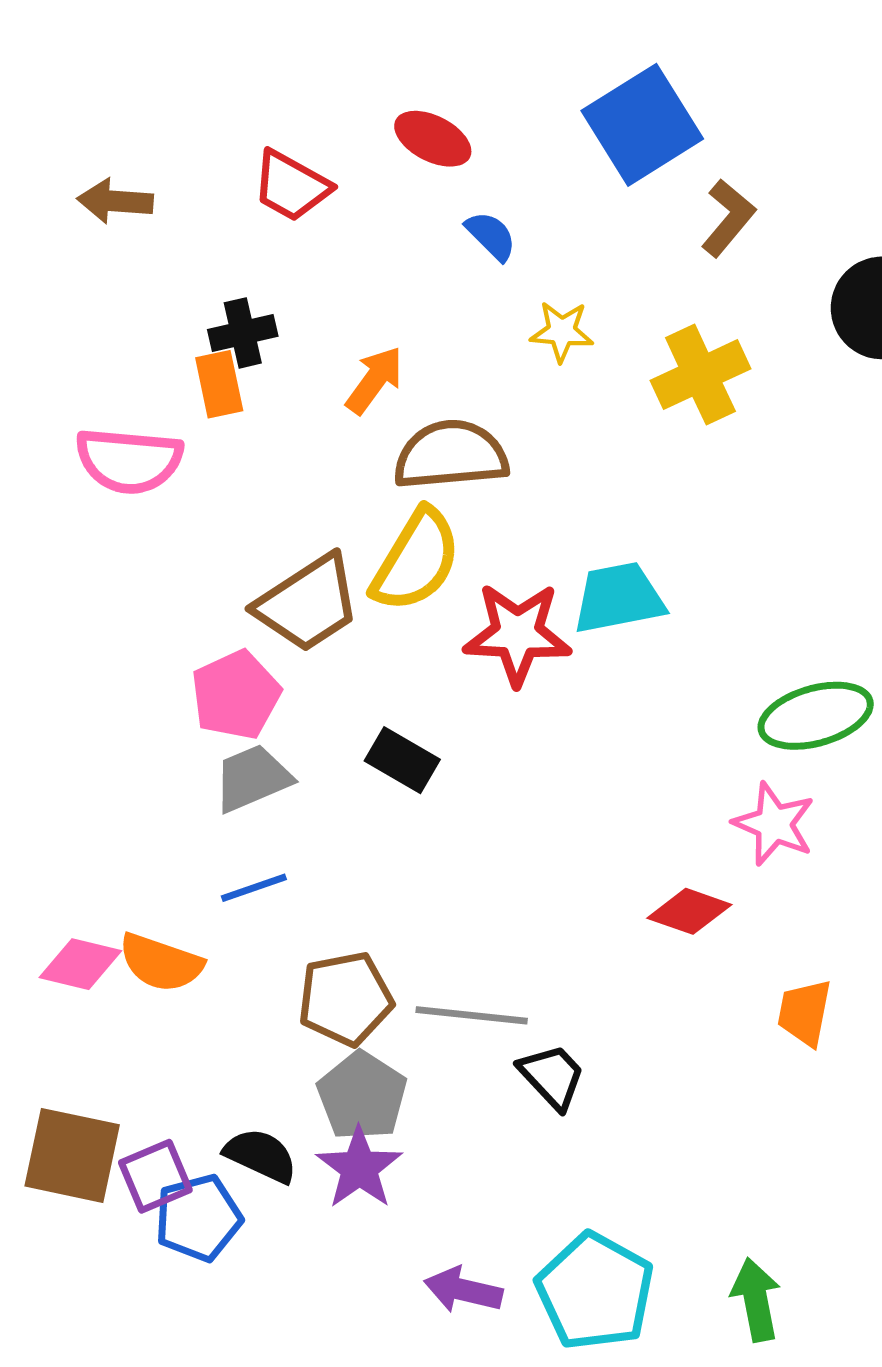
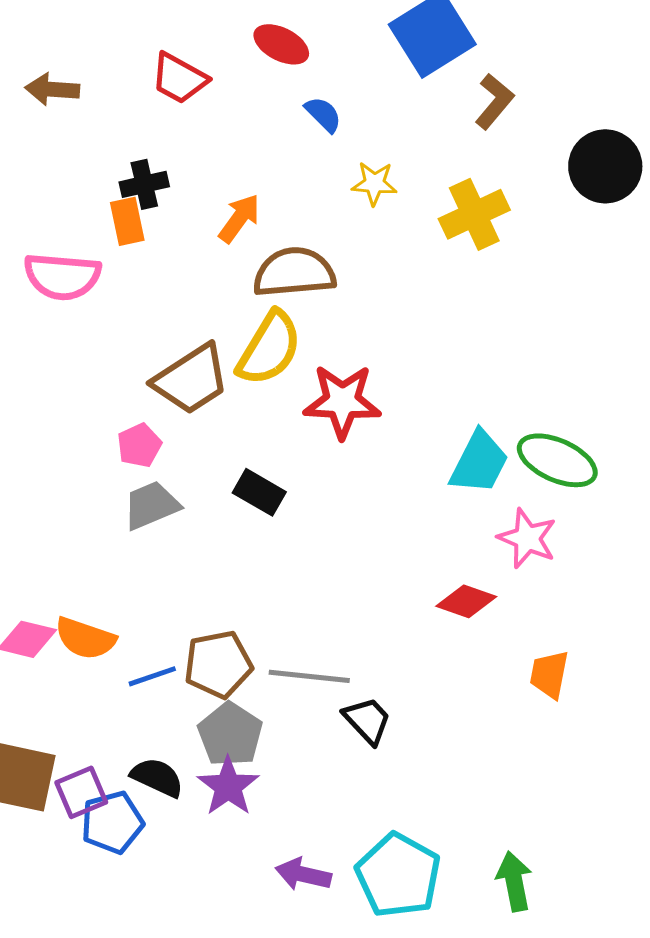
cyan trapezoid: (619, 598) -> (479, 462), moved, turned 128
pink pentagon: (236, 695) -> (139, 445), size x0.7
green ellipse: (816, 716) -> (557, 460), turned 40
blue line: (254, 888) -> (152, 676), moved

